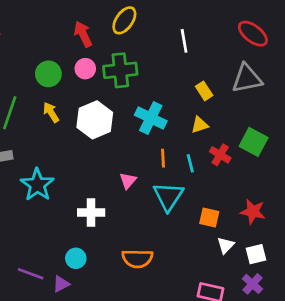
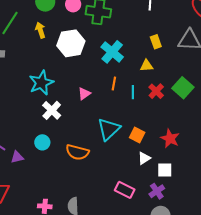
cyan star: (37, 185) -> (41, 83), moved
cyan triangle: (168, 196) -> (109, 129), moved
white cross: (91, 213) -> (52, 110), turned 30
cyan circle: (76, 258) -> (42, 142), moved

